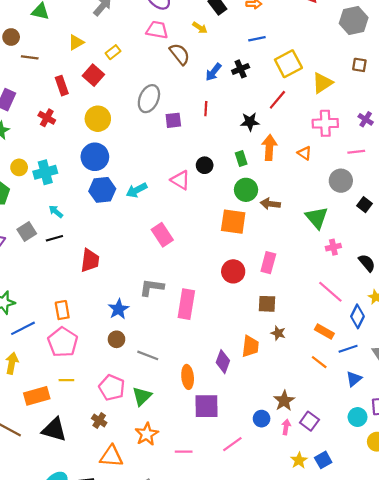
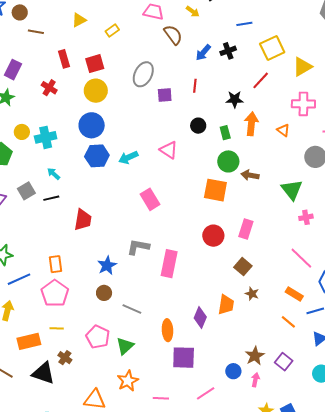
red square: (93, 75) -> (95, 64), moved, turned 30
black circle: (205, 165) -> (198, 126), moved
brown square: (267, 304) -> (243, 267), turned 36
brown cross: (99, 420) -> (65, 358), moved
purple square: (309, 421) -> (284, 362), moved

